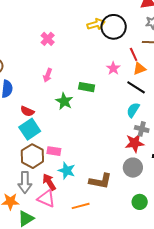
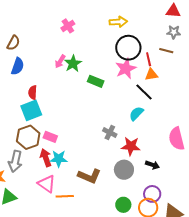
black circle: (114, 27) -> (128, 48), moved
pink star: (113, 68) -> (126, 69), size x1.5
green star: (64, 101) -> (73, 63), moved
red semicircle: (27, 111) -> (33, 92), turned 56
gray cross: (142, 129) -> (110, 133), moved
cyan star: (67, 171) -> (59, 159), turned -30
red arrow: (49, 182) -> (46, 158), moved
pink triangle: (46, 199) -> (47, 184), moved

